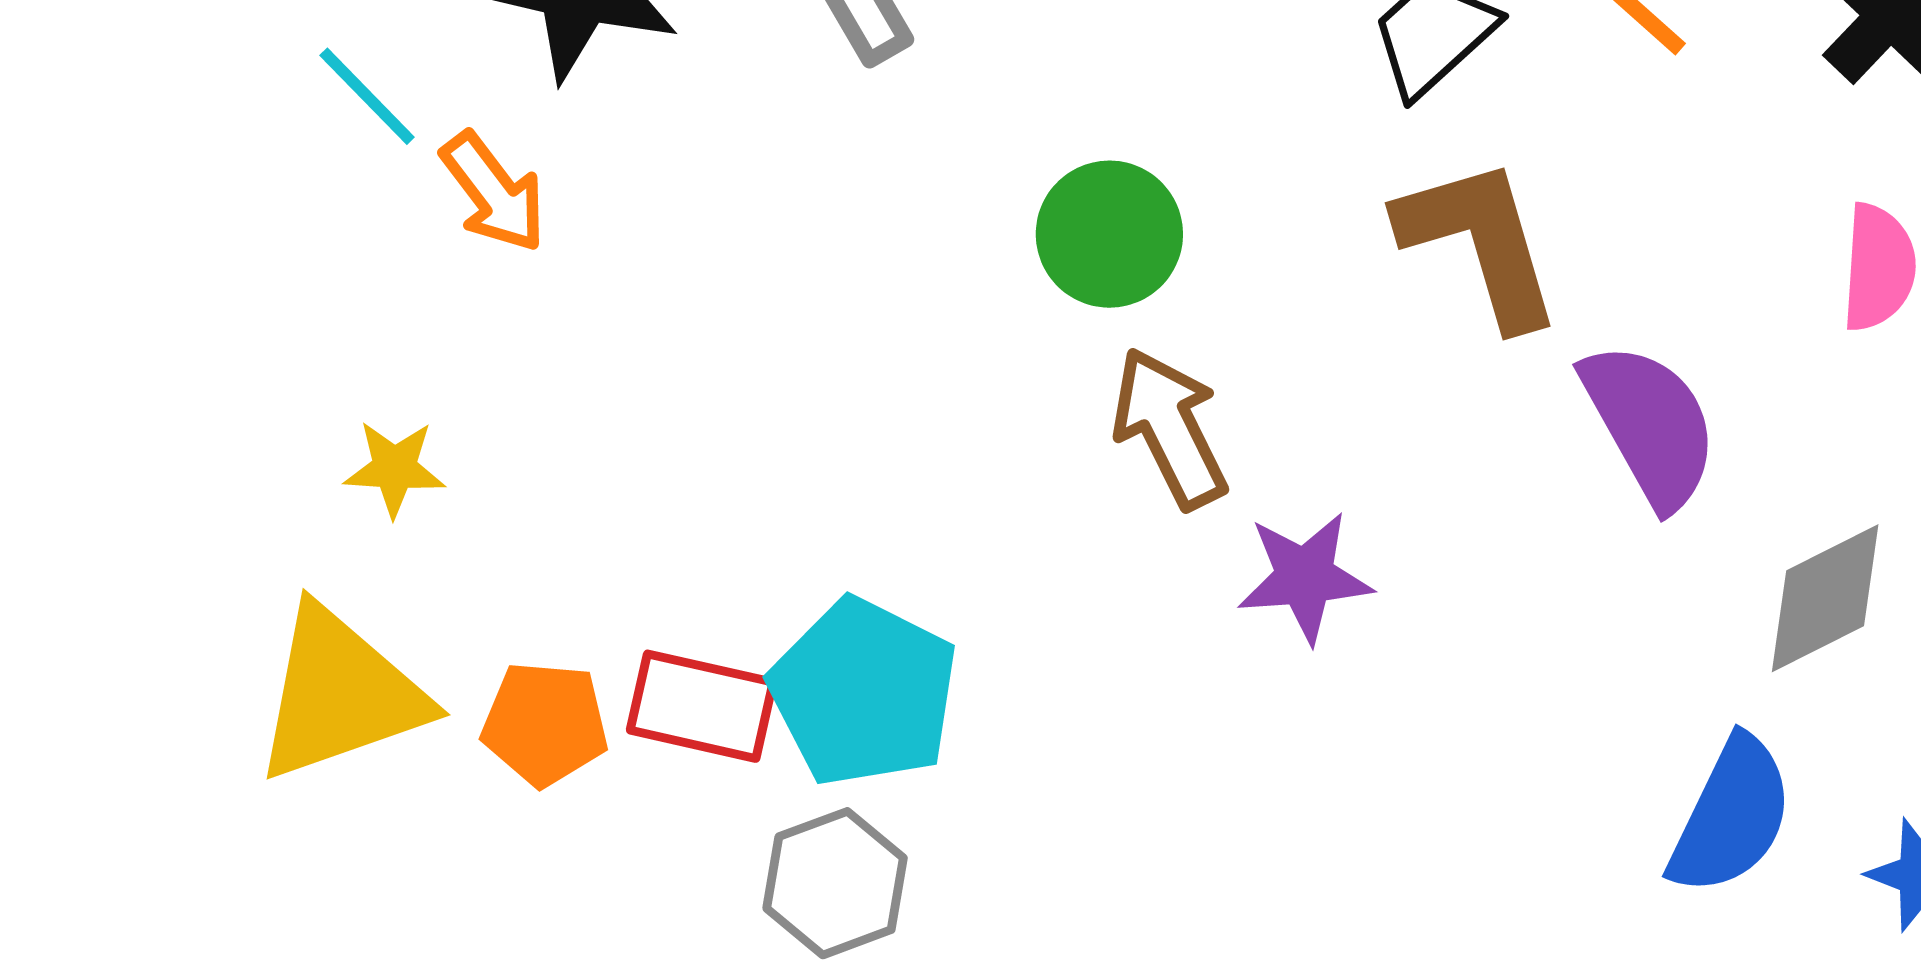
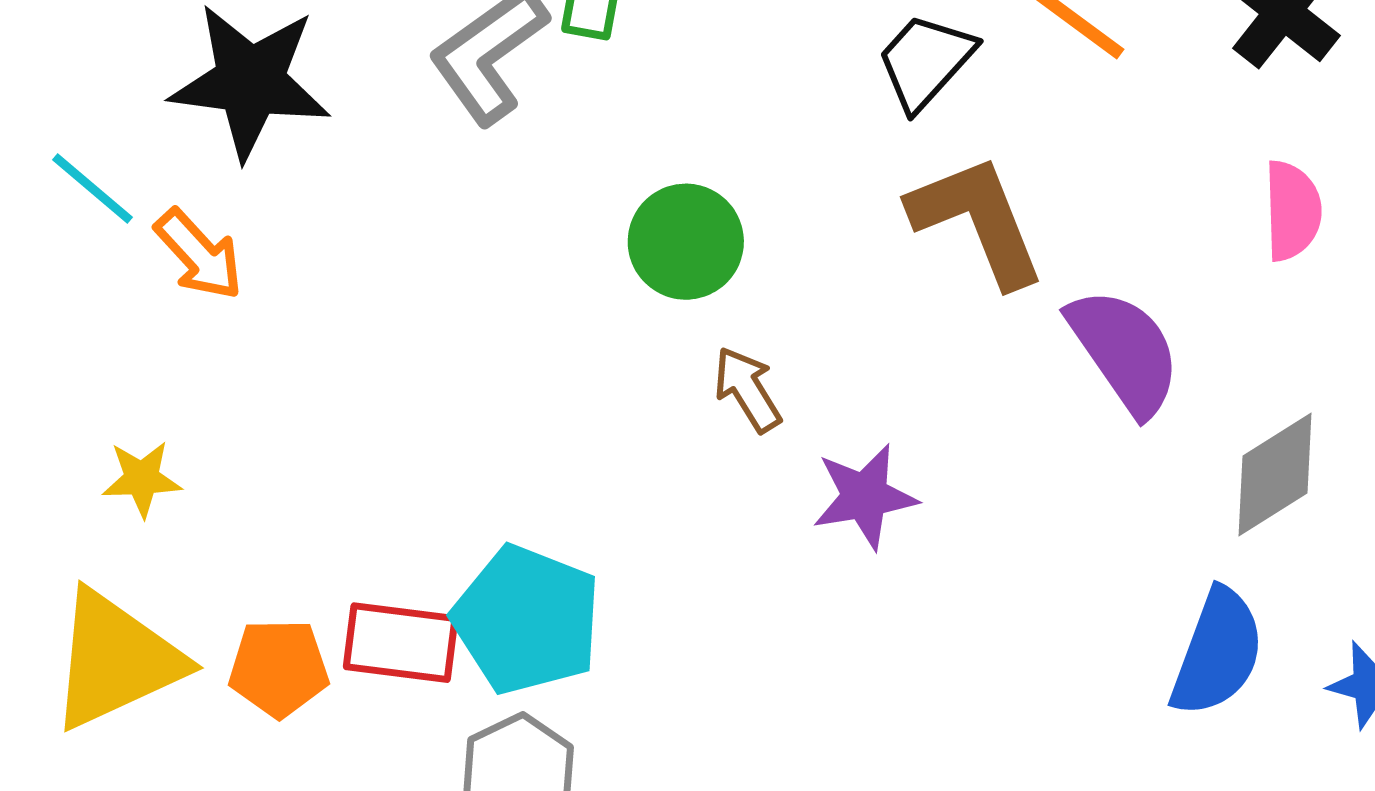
brown arrow: (1170, 428) -> (747, 389), size x0.7

